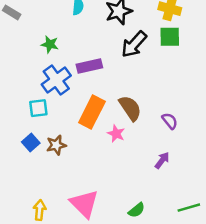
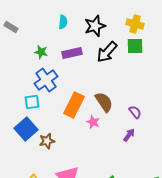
purple rectangle: (89, 66) -> (72, 53), moved
blue square: (31, 143) -> (26, 129), size x1.6
brown star: (56, 145) -> (47, 141), moved
purple arrow: (162, 160) -> (129, 135), moved

